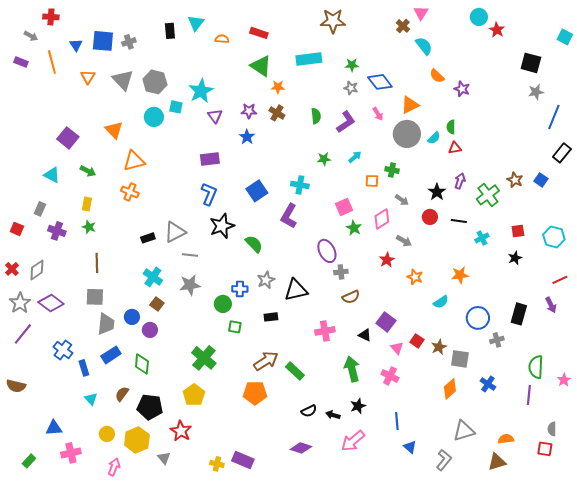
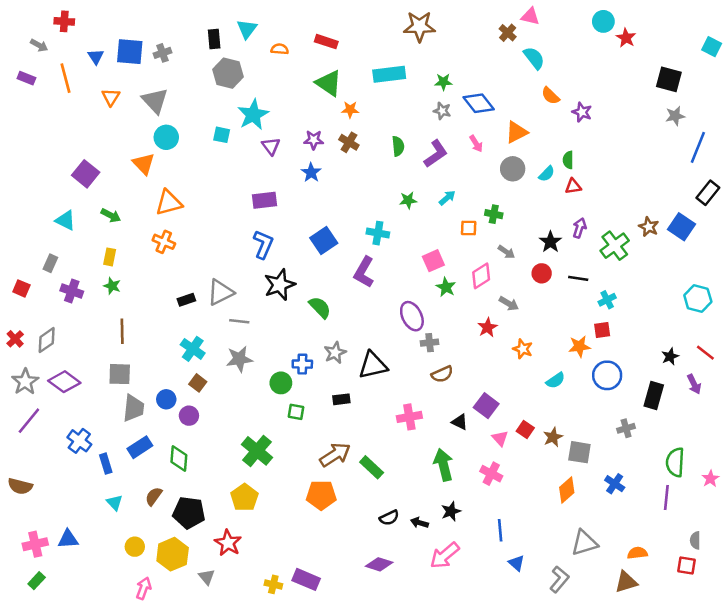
pink triangle: (421, 13) -> (530, 16), turned -49
gray hexagon: (155, 82) -> (228, 73), moved
cyan circle: (154, 117) -> (166, 137), moved
gray circle: (407, 134) -> (513, 169), size x0.7
blue square: (541, 180) -> (681, 227), size x1.5
red square: (518, 231) -> (602, 330), moved
black star: (515, 258) -> (670, 356), moved
red line: (560, 280) -> (705, 353), turned 63
blue circle: (478, 318) -> (607, 375), moved
pink cross: (71, 453) -> (35, 544), moved

